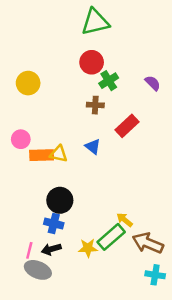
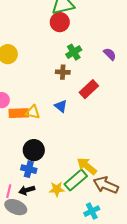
red circle: (92, 62) -> (60, 22), moved
yellow arrow: (125, 220) -> (87, 166), size x1.5
cyan cross: (155, 275) -> (92, 211), moved, turned -35

